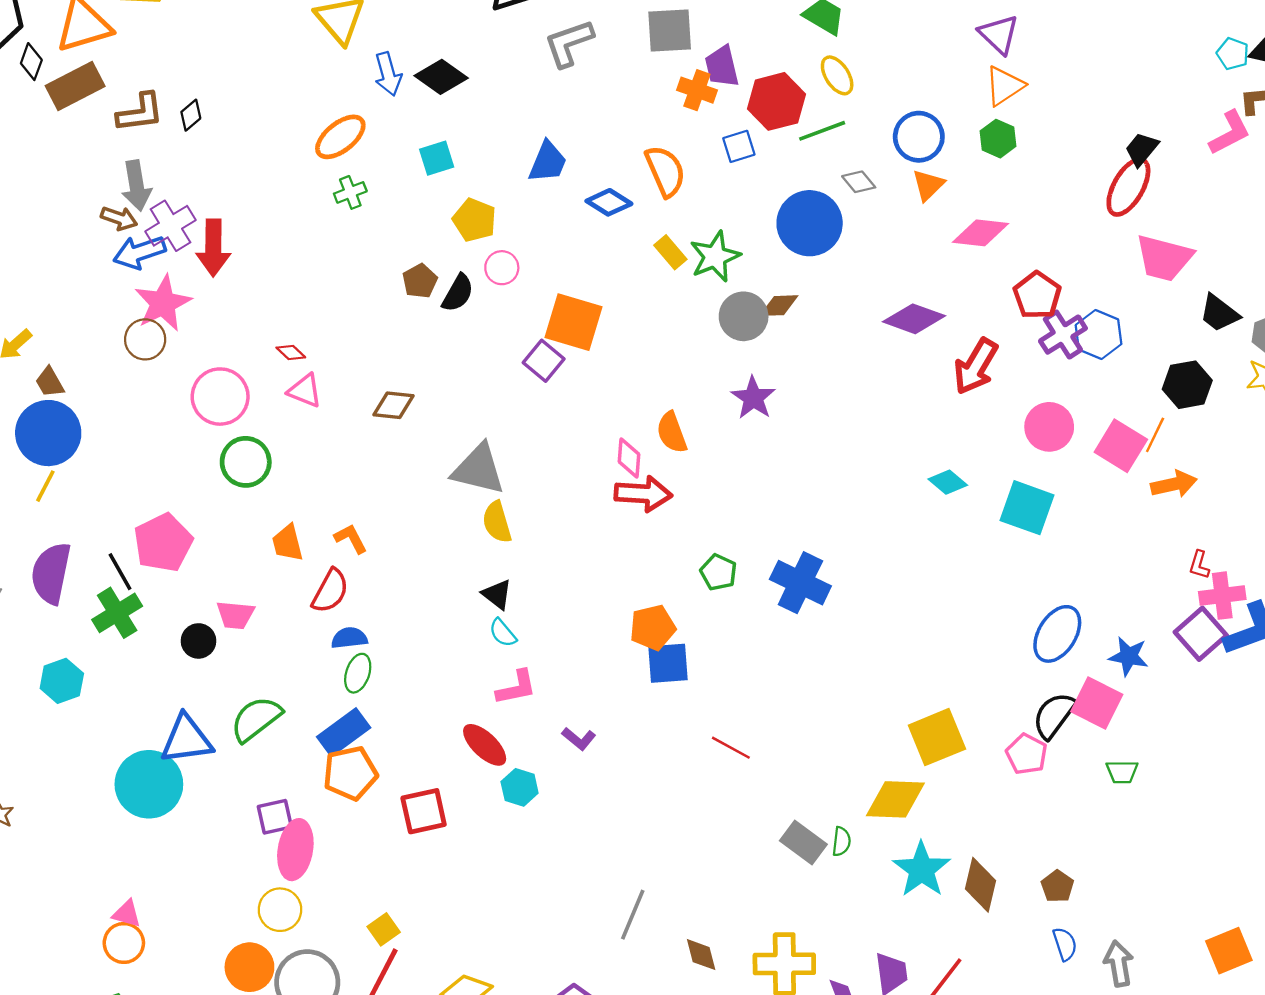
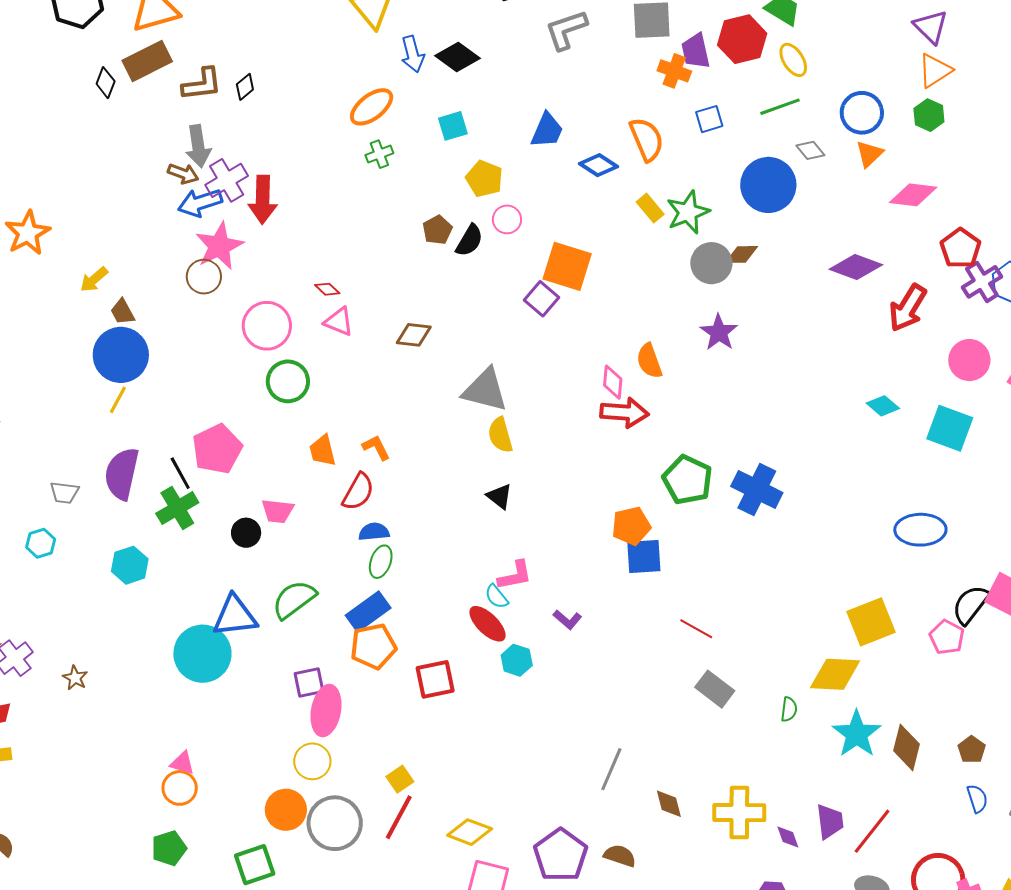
black diamond: (31, 62) -> (106, 83), moved
red hexagon: (776, 101) -> (742, 39), moved
green pentagon: (718, 572) -> (687, 480), size x1.6
cyan semicircle: (503, 633) -> (497, 597), moved
blue ellipse: (1057, 634) -> (920, 530), moved, turned 57
gray rectangle: (803, 842) -> (715, 689), moved

